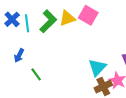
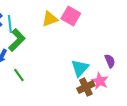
green L-shape: (48, 21) -> (17, 40), moved

